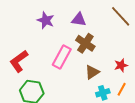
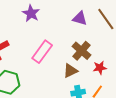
purple triangle: (79, 19) -> (80, 18), moved
brown cross: (85, 43) -> (81, 51), moved

